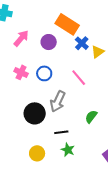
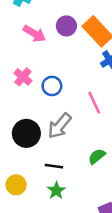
pink arrow: (21, 38) -> (34, 34), turned 66
purple circle: (49, 42) -> (66, 26), moved

